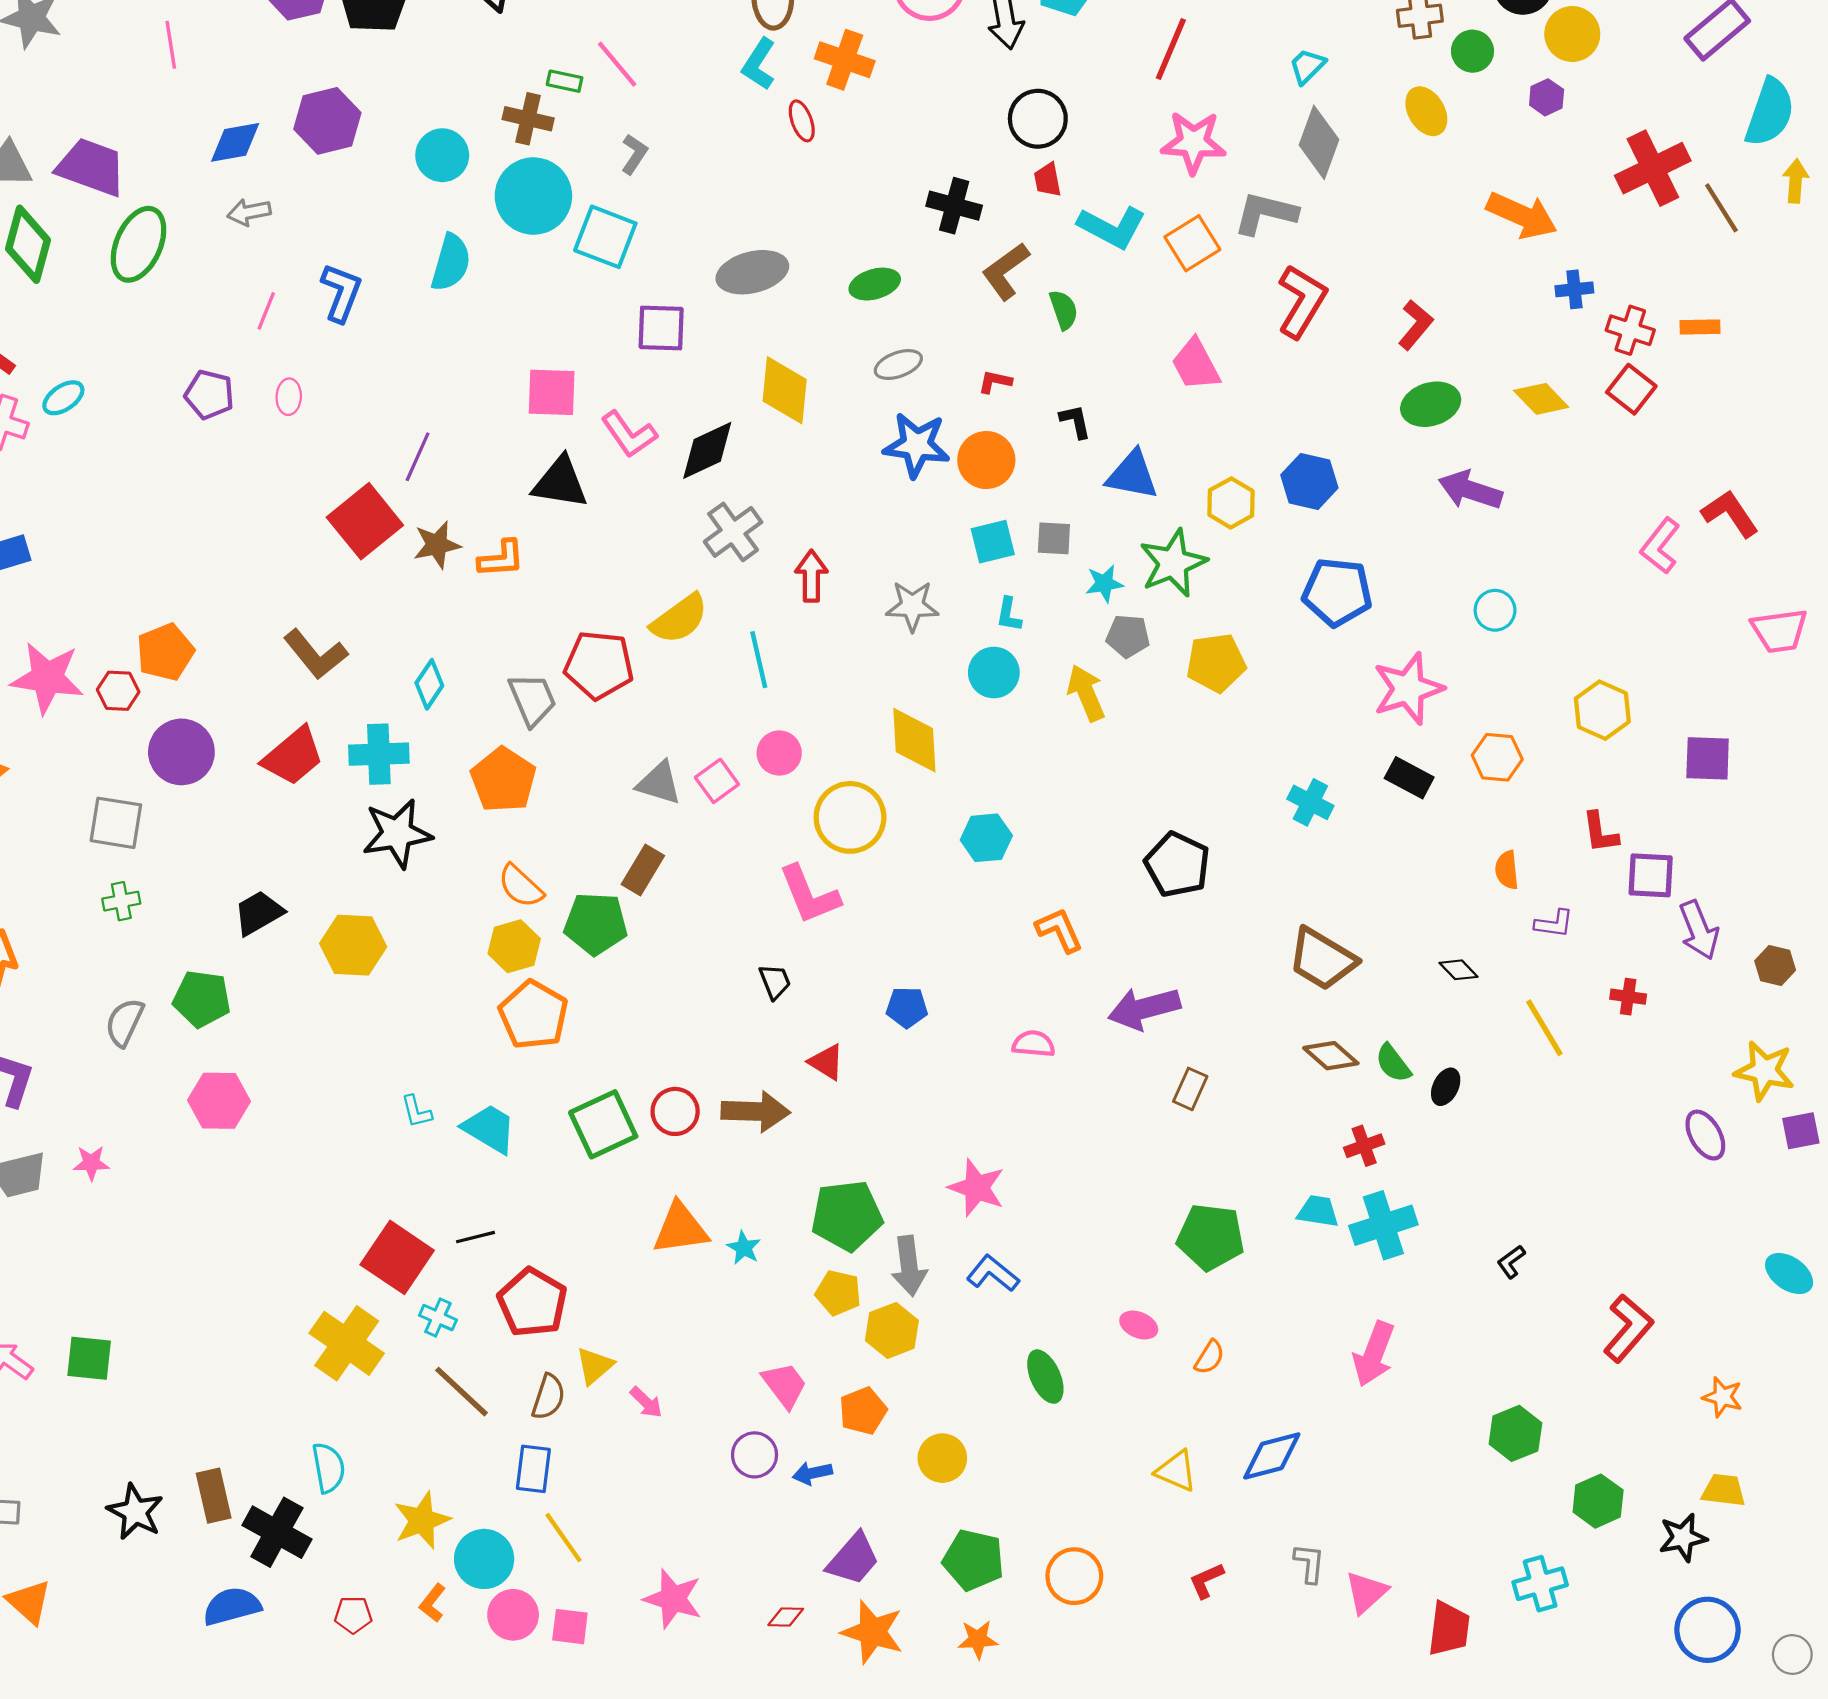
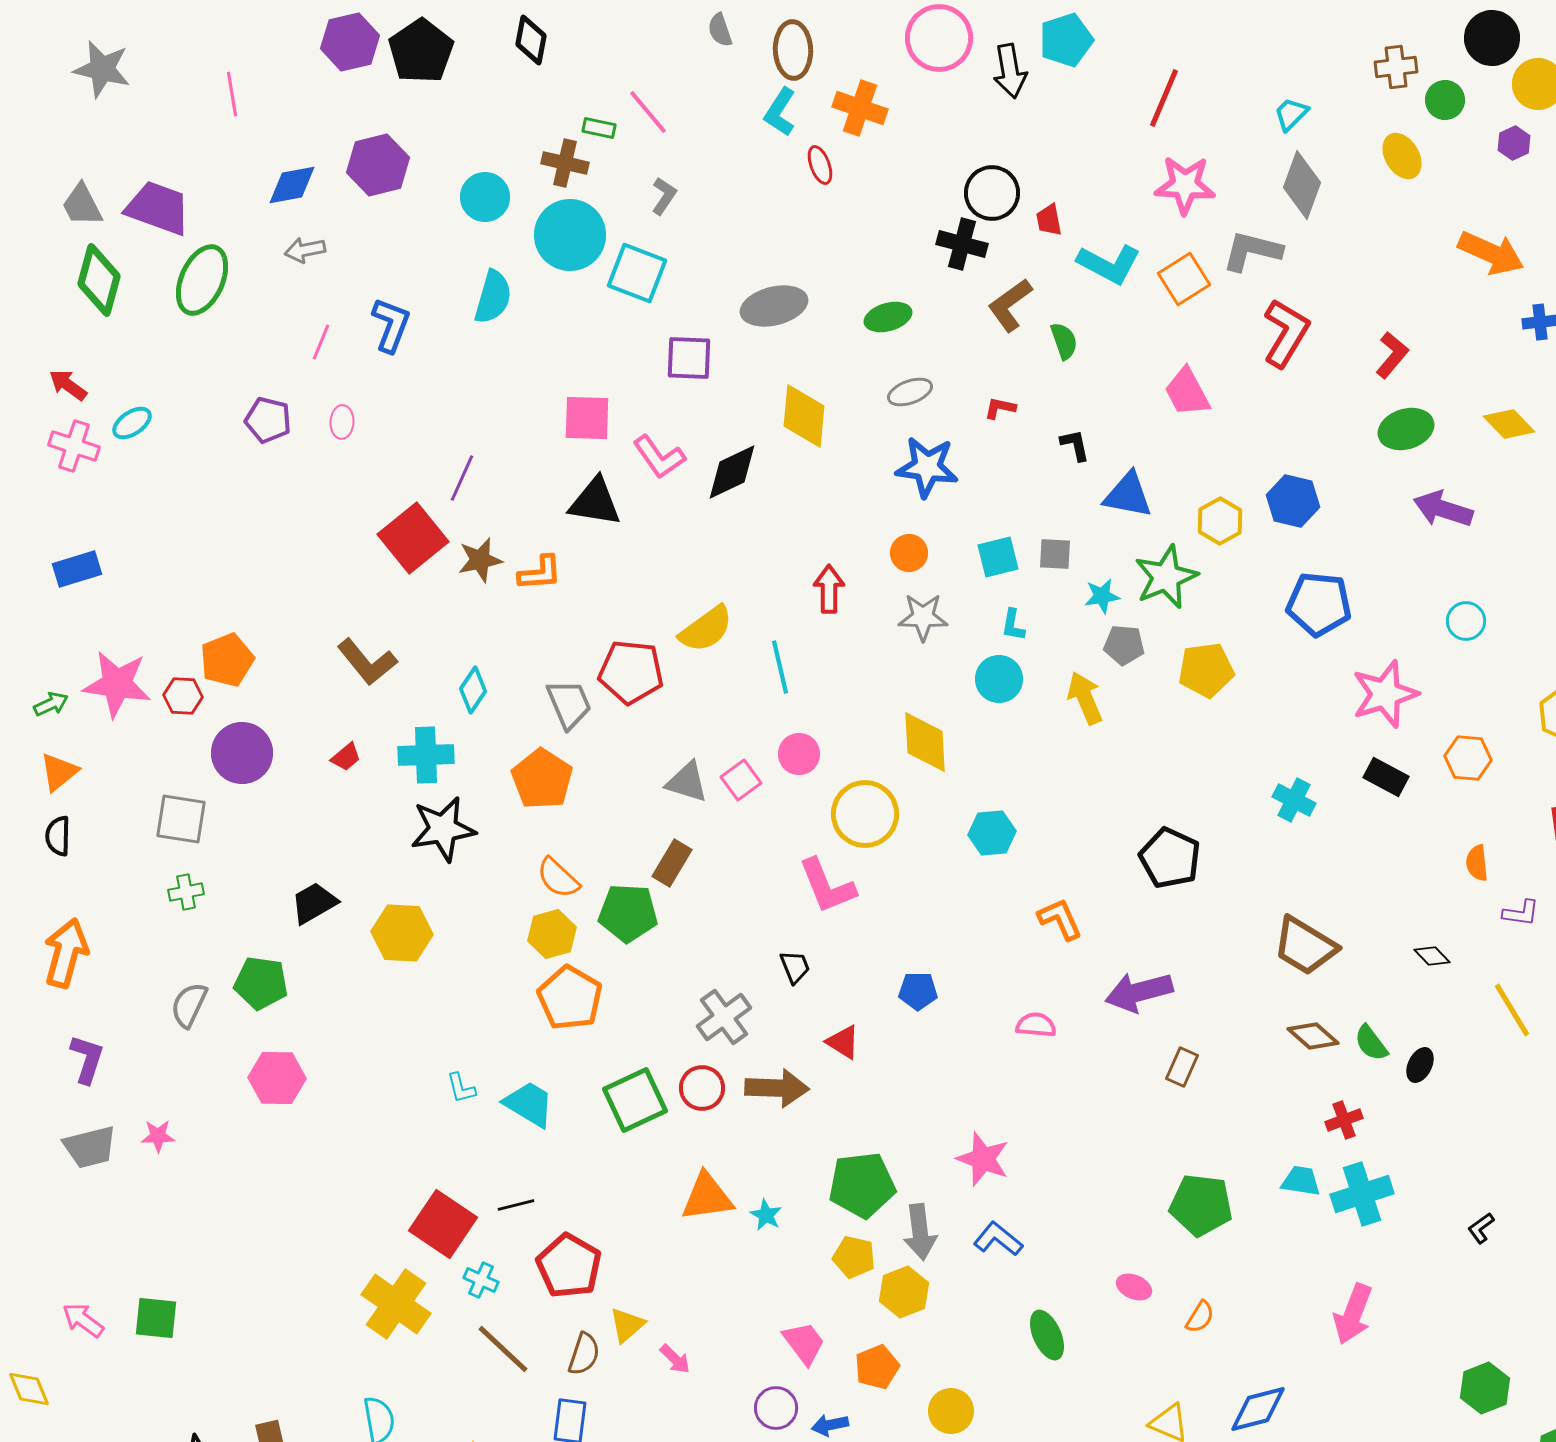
black circle: (1038, 119) -> (992, 193), moved
orange circle: (986, 460) -> (909, 553), moved, size x0.7
gray cross: (733, 532) -> (724, 1017), moved
red trapezoid: (293, 756) -> (346, 757), size x0.5

